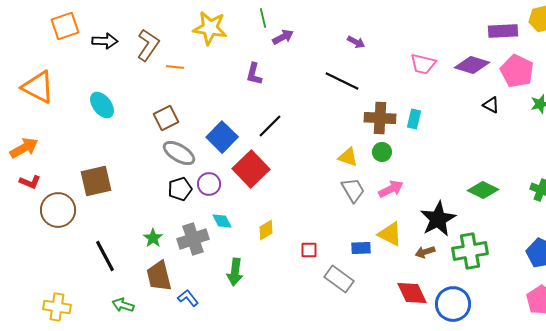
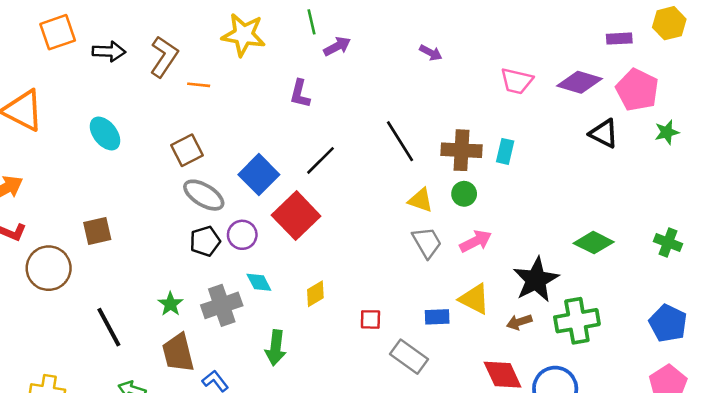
purple rectangle: (503, 31) -> (619, 39), size x0.7
black line: (342, 81) -> (400, 141), moved, turned 32
black triangle: (491, 105) -> (604, 134), size x1.4
brown square: (96, 181) -> (97, 231), size x0.7

